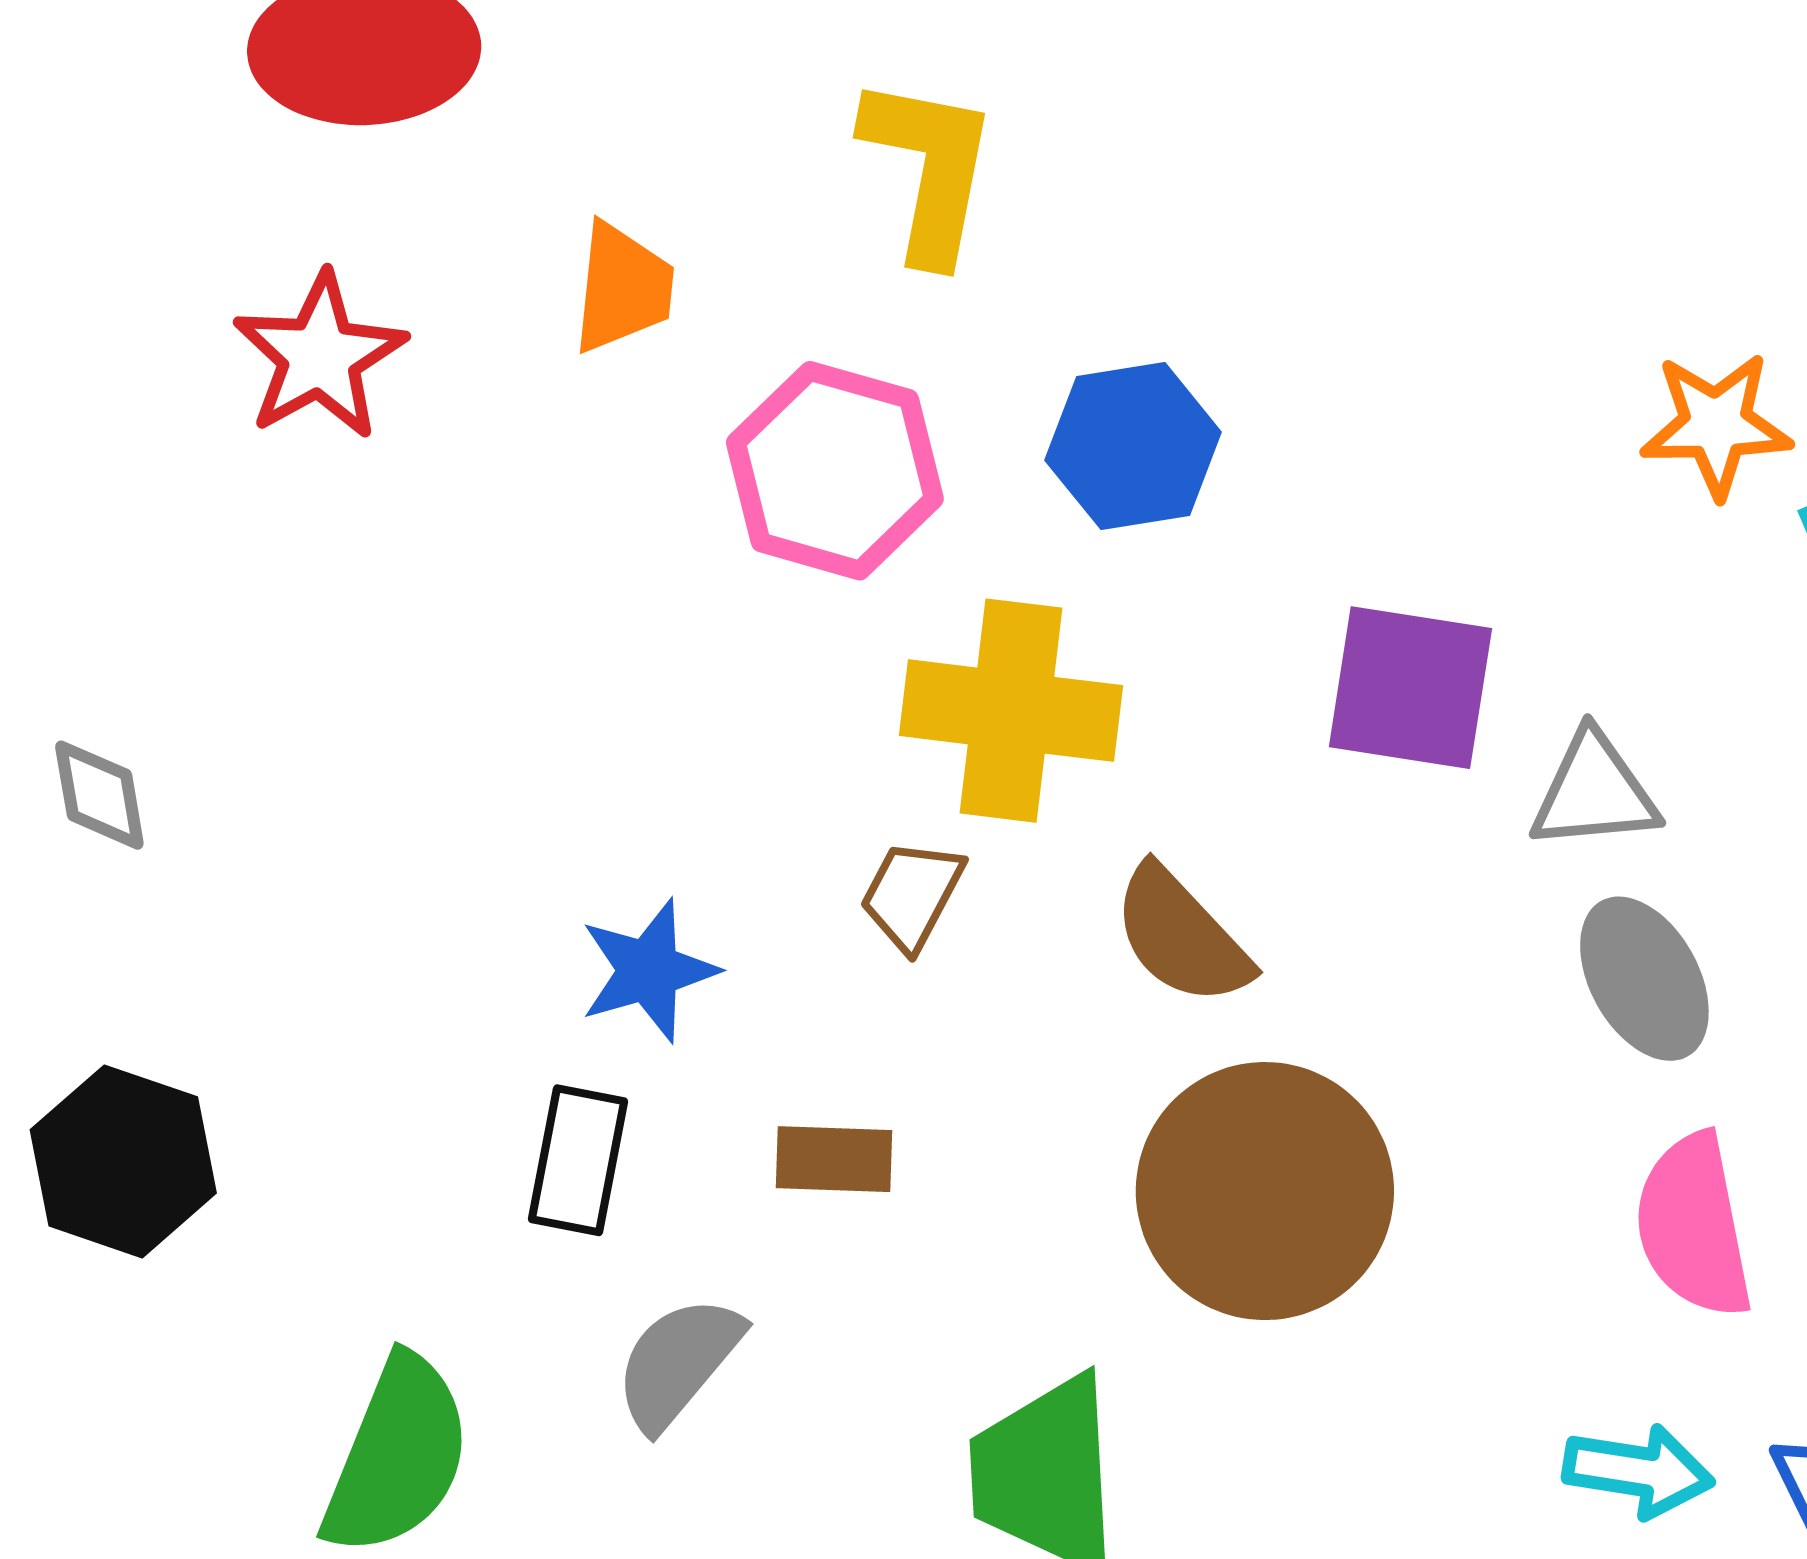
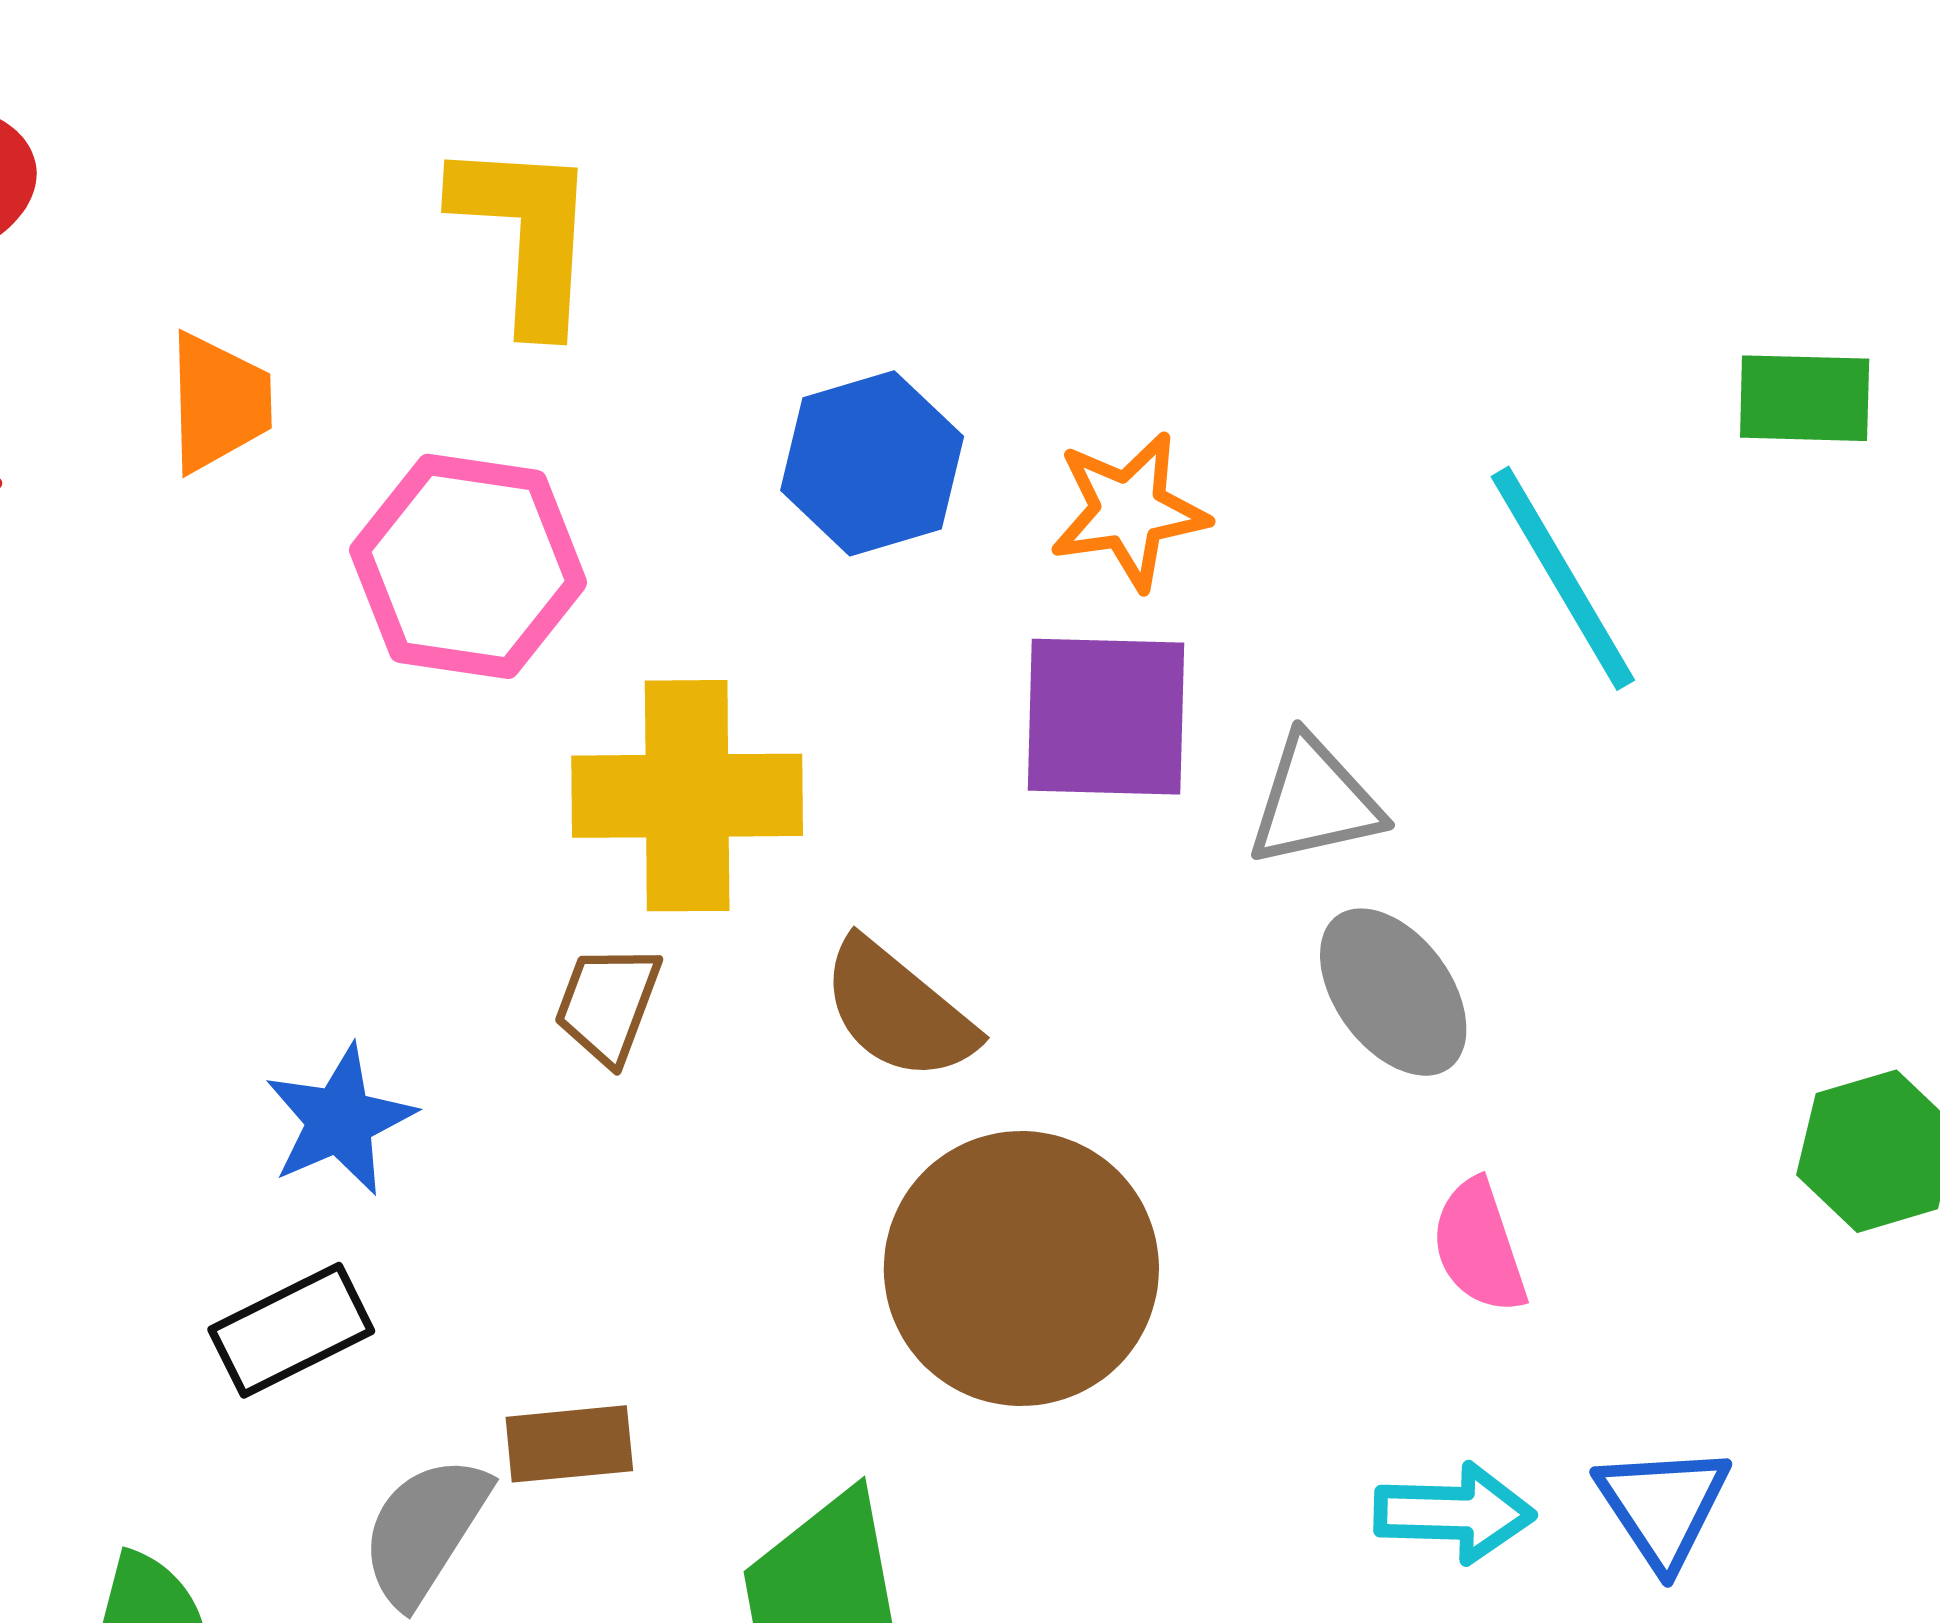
orange star: (1716, 425) -> (1129, 511), moved
blue hexagon: (1133, 446) -> (872, 463), moved
brown rectangle: (834, 1159) -> (569, 1444), moved
black rectangle: (578, 1160) -> (291, 1330), turned 60
pink semicircle: (1693, 1226) -> (1479, 1246), size x0.7

